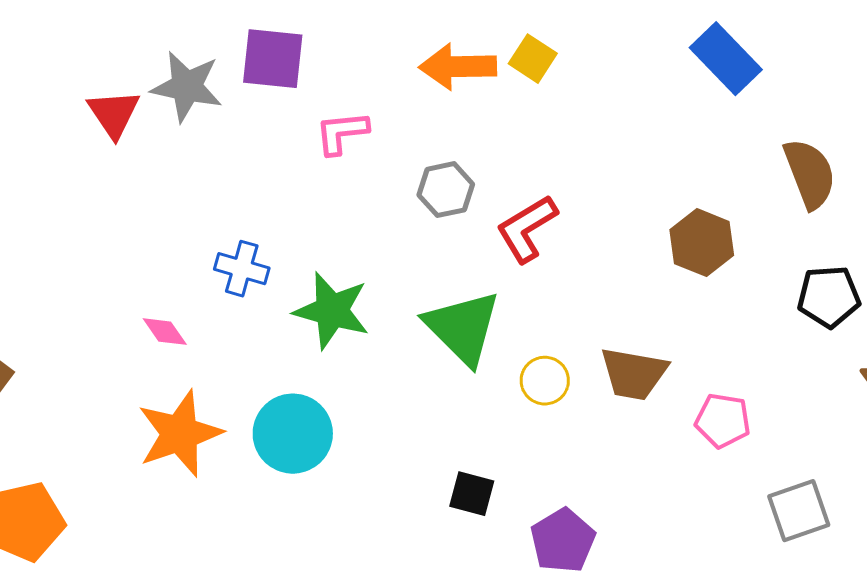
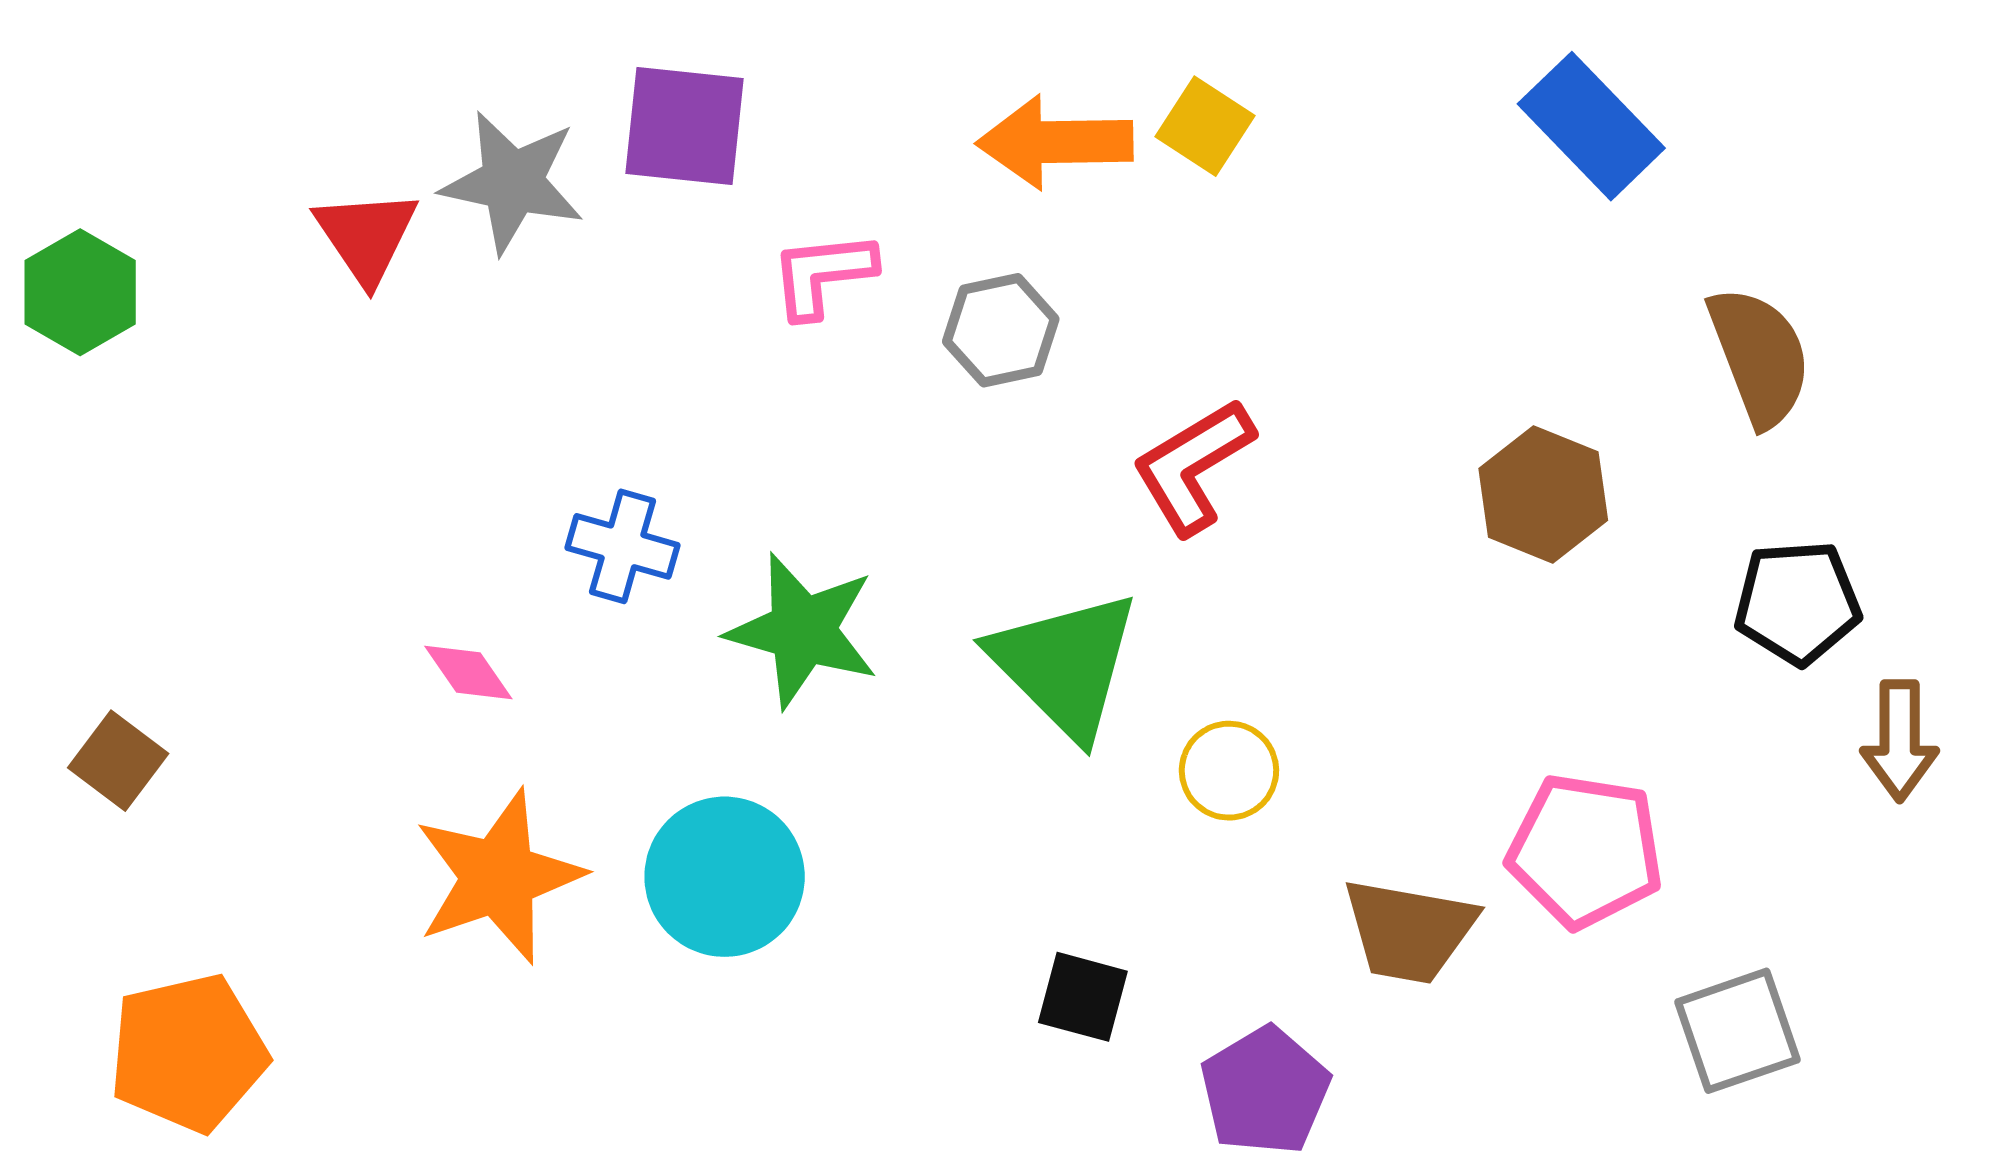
gray hexagon: (446, 190) -> (1001, 330), moved
brown trapezoid: (634, 374) -> (1409, 931), moved
pink pentagon: (723, 421) -> (1585, 851), size x1.4

